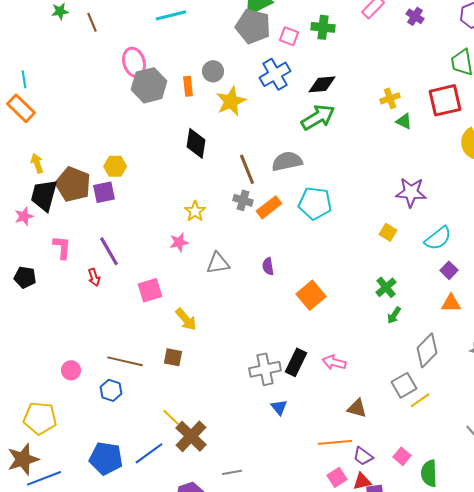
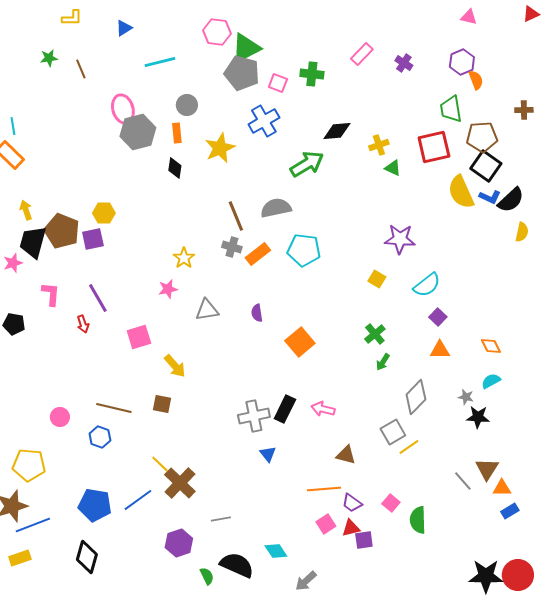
gray circle: (213, 71) -> (187, 105), moved
black diamond: (322, 84) -> (337, 131), moved
black diamond: (196, 143) -> (175, 168), moved, size x0.7

